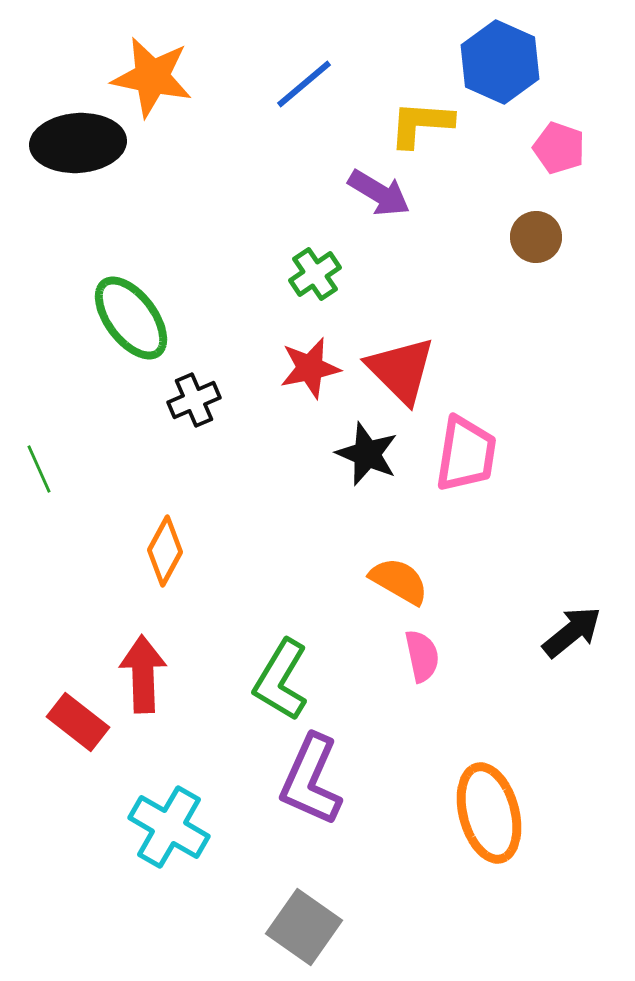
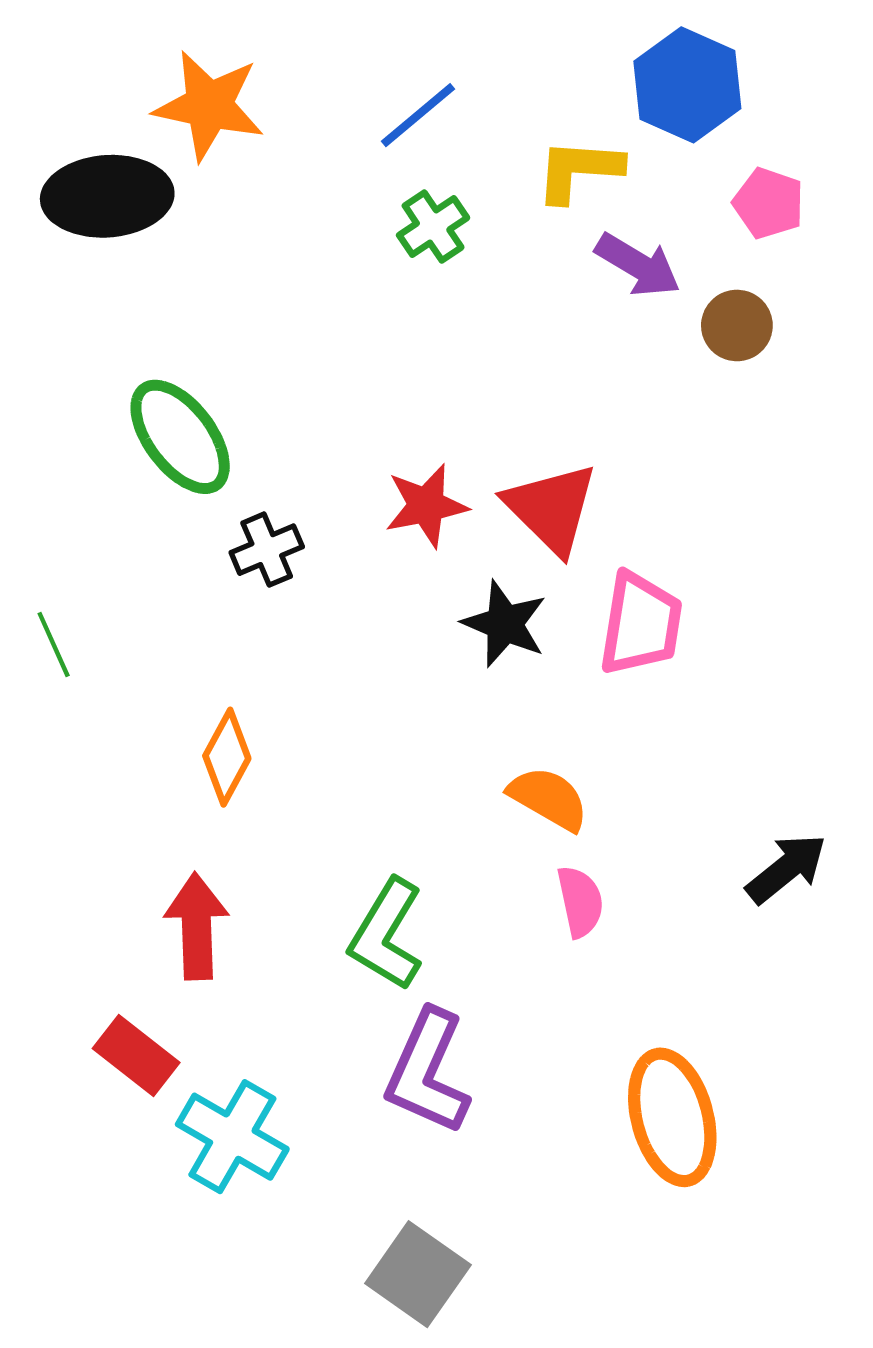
purple arrow: (379, 193) -> (638, 265), moved
green cross: (315, 274) -> (433, 227), moved
red rectangle: (78, 722) -> (136, 1056), moved

